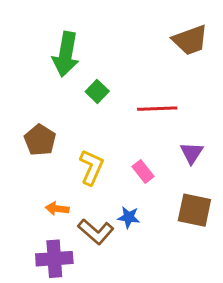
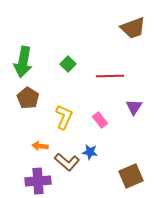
green arrow: (66, 54) -> (23, 62), moved
brown square: (194, 210) -> (131, 176), moved, turned -35

